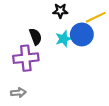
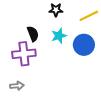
blue circle: (82, 34) -> (84, 45), moved

